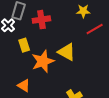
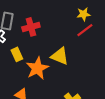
yellow star: (83, 11) -> (84, 14), moved

